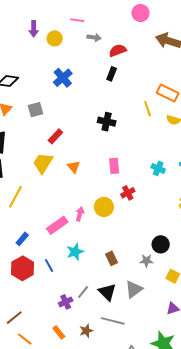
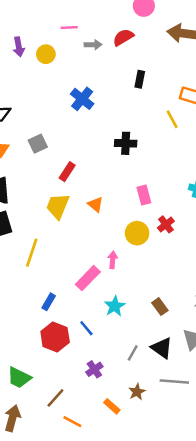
red semicircle: (118, 50) -> (123, 37), moved
black rectangle: (112, 74) -> (140, 79), moved
blue cross: (63, 78) -> (82, 99), moved
yellow circle: (104, 207) -> (137, 233), moved
purple cross: (66, 302) -> (94, 369), moved
brown star: (86, 331) -> (137, 392), moved

